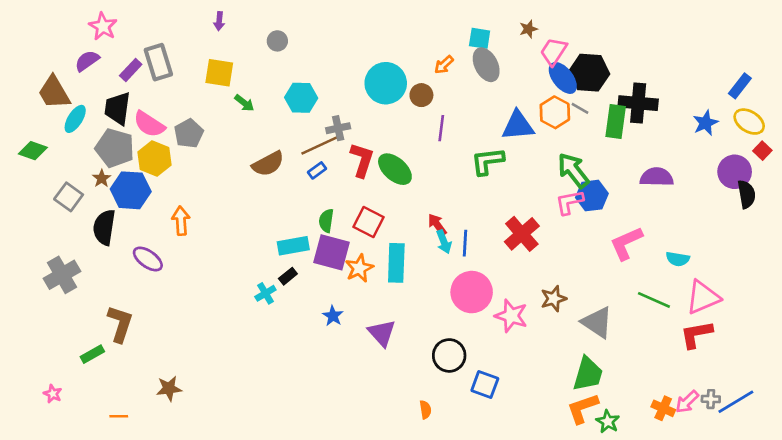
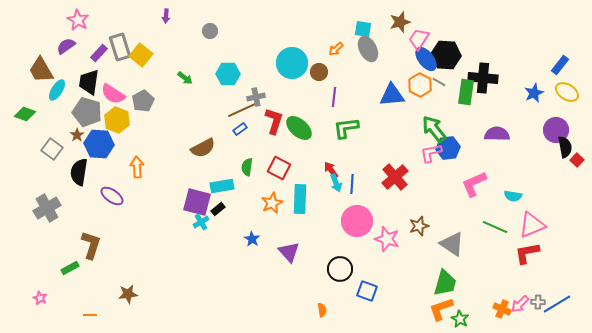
brown star: (528, 29) -> (400, 22), size x1.5
yellow square: (219, 73) -> (141, 55), moved, turned 30
red square: (762, 151) -> (577, 160), moved
green L-shape: (487, 161) -> (346, 128), moved
brown semicircle: (268, 164) -> (203, 148), moved
purple square: (332, 252) -> (197, 202), moved

